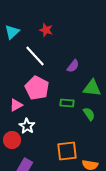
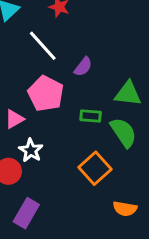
purple semicircle: (73, 66) -> (83, 67), moved
green semicircle: (89, 114) -> (123, 132), size x1.5
orange square: (67, 151) -> (95, 168), moved, turned -35

